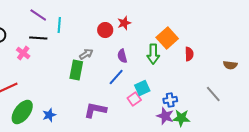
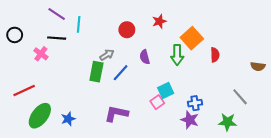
red star: (124, 23) -> (159, 21), moved
blue line: (116, 77) -> (121, 73), moved
green star: (181, 118) -> (227, 122), moved

